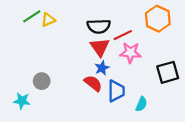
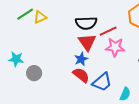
blue star: (102, 68) -> (81, 59), moved
blue trapezoid: (116, 91) -> (102, 82), turned 50
cyan star: (22, 101) -> (16, 59), moved

